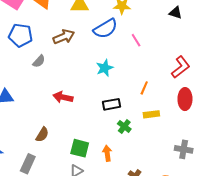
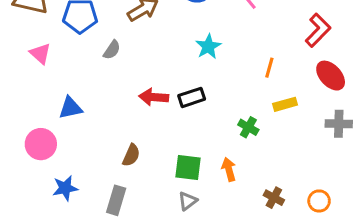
red ellipse: (185, 99) -> (331, 76), turned -35
black rectangle: (111, 104) -> (192, 97), moved
gray cross: (184, 149) -> (339, 124), moved

